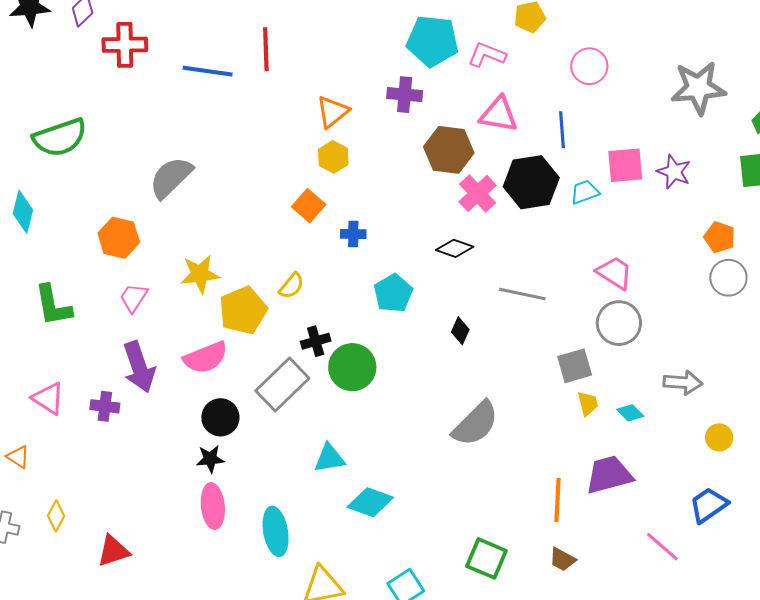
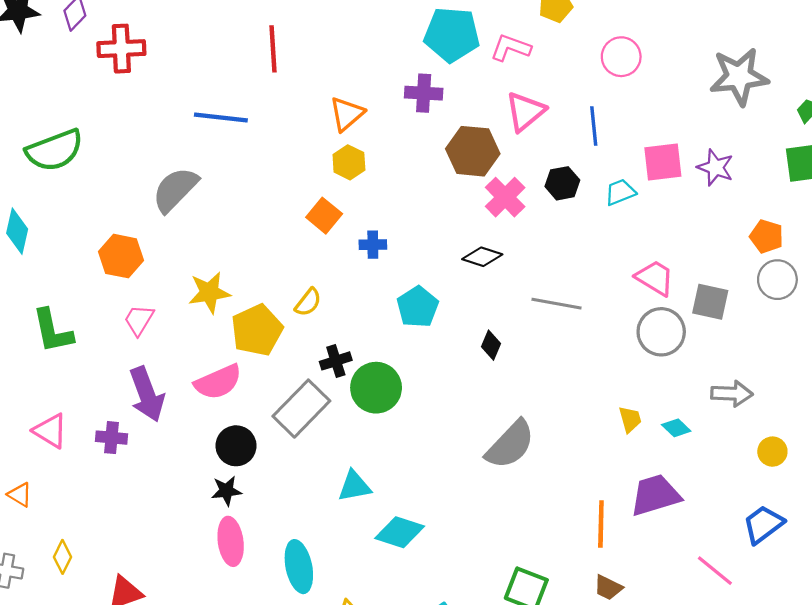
blue line: (208, 71) -> (221, 118), moved
pink triangle: (499, 114) -> (525, 112), turned -48
black hexagon: (531, 182) -> (562, 183), size x0.6
gray square: (575, 366) -> (710, 302), moved, turned 30

